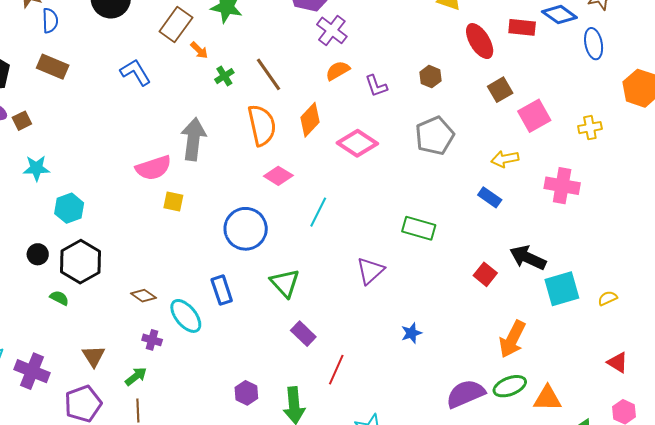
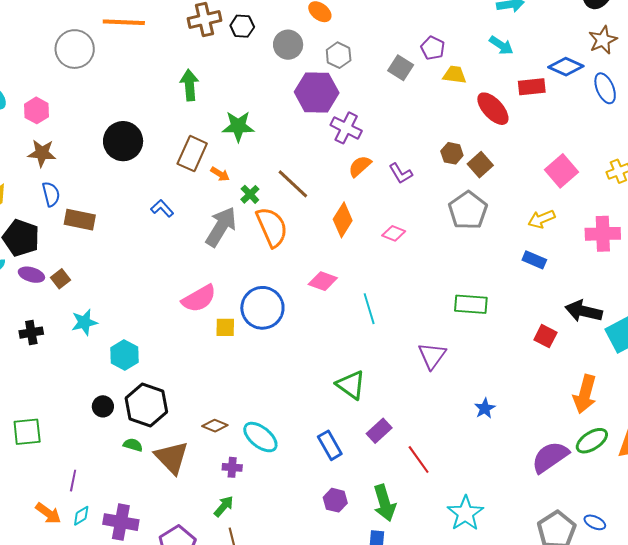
blue semicircle: (50, 21) -> (51, 194), moved
blue L-shape: (135, 72) -> (162, 208), size x0.7
brown square: (500, 90) -> (480, 165), moved
orange semicircle: (262, 125) -> (272, 227), moved
gray arrow: (193, 139) -> (221, 227), moved, turned 36
pink diamond: (357, 143) -> (394, 233), size x0.6
cyan line: (318, 212) -> (369, 309), turned -32
blue circle: (246, 229) -> (262, 308), moved
blue rectangle: (222, 290) -> (330, 445), moved
purple rectangle: (303, 334) -> (379, 431), turned -75
brown triangle: (94, 356) -> (172, 457), moved, size x1.5
red line: (336, 370) -> (419, 459), turned -48

